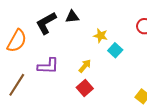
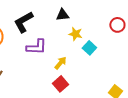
black triangle: (72, 17) -> (62, 15), moved
purple L-shape: (48, 66) -> (36, 47), moved

